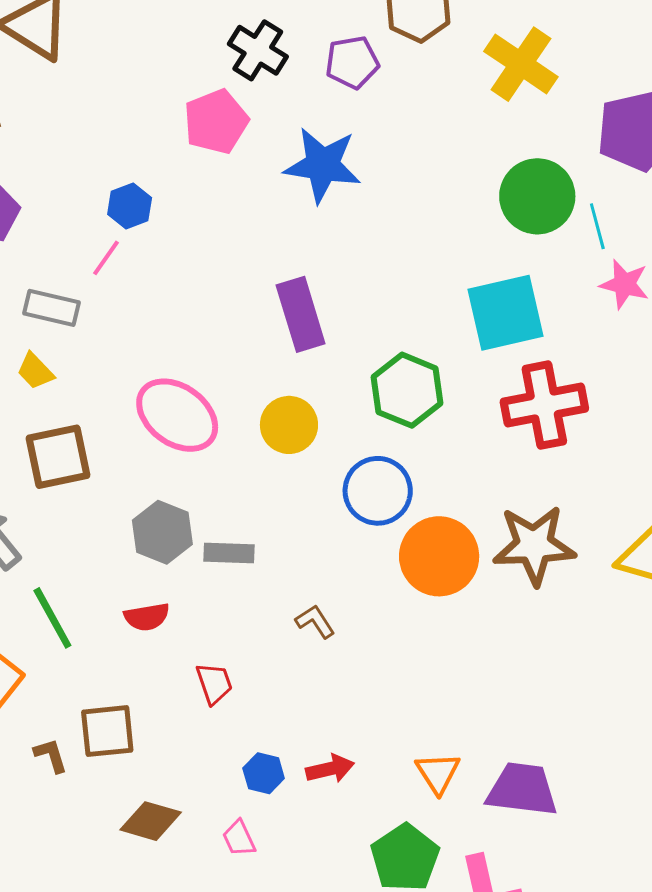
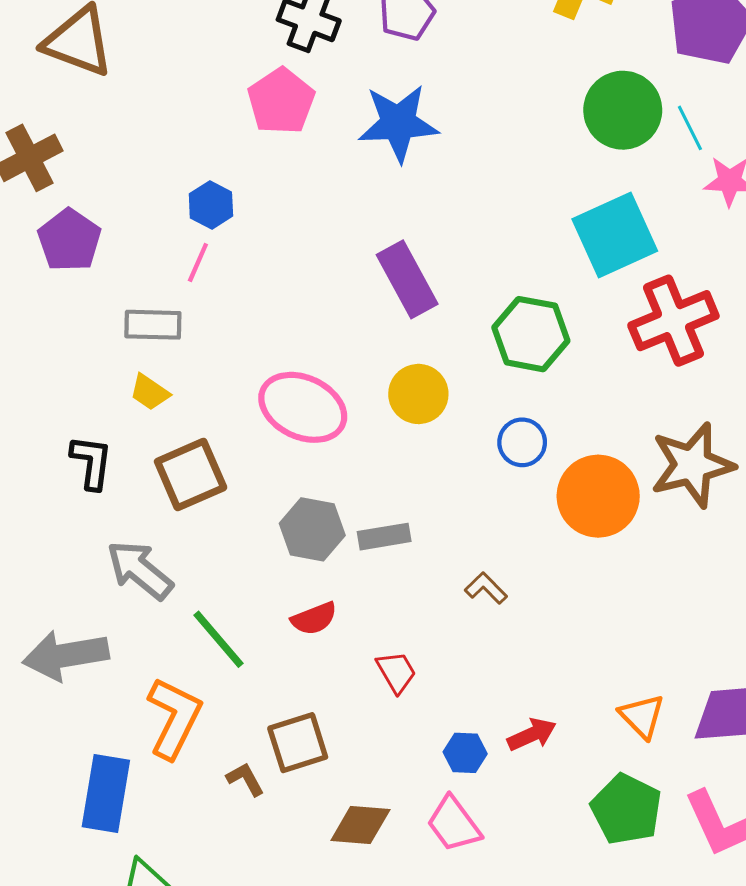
blue circle: (378, 491) -> (522, 442), size x0.7
pink trapezoid: (239, 838) -> (454, 824), size x1.5

